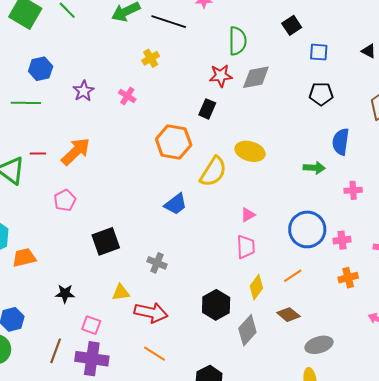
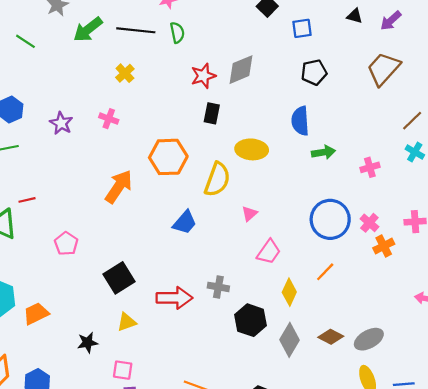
green semicircle: (238, 41) -> (177, 33), moved, size x0.7
black rectangle: (207, 109) -> (212, 113), moved
blue semicircle: (341, 142) -> (300, 121), moved
orange arrow: (76, 151) -> (119, 187), moved
pink triangle: (248, 215) -> (249, 214), moved
pink cross: (342, 240) -> (369, 223), turned -30
pink trapezoid: (246, 247) -> (269, 252), turned 50
gray cross: (157, 263) -> (218, 287), moved
orange cross: (348, 278) -> (384, 246), moved
yellow triangle: (121, 292) -> (127, 322), moved
red arrow: (151, 313) -> (174, 298), moved
brown diamond: (288, 315) -> (331, 337), moved

